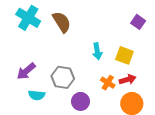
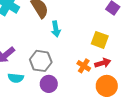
cyan arrow: (97, 51) -> (56, 29), moved
purple circle: (81, 101) -> (49, 84), moved

